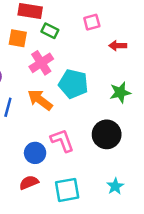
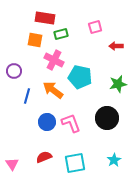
green rectangle: (50, 31) -> (61, 34), turned -40
pink cross: (41, 63) -> (54, 60), turned -30
blue circle: (35, 153) -> (47, 122), moved

